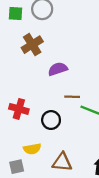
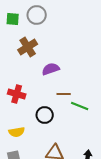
red cross: (19, 109) -> (17, 94), moved
yellow semicircle: (32, 149) -> (17, 132), moved

